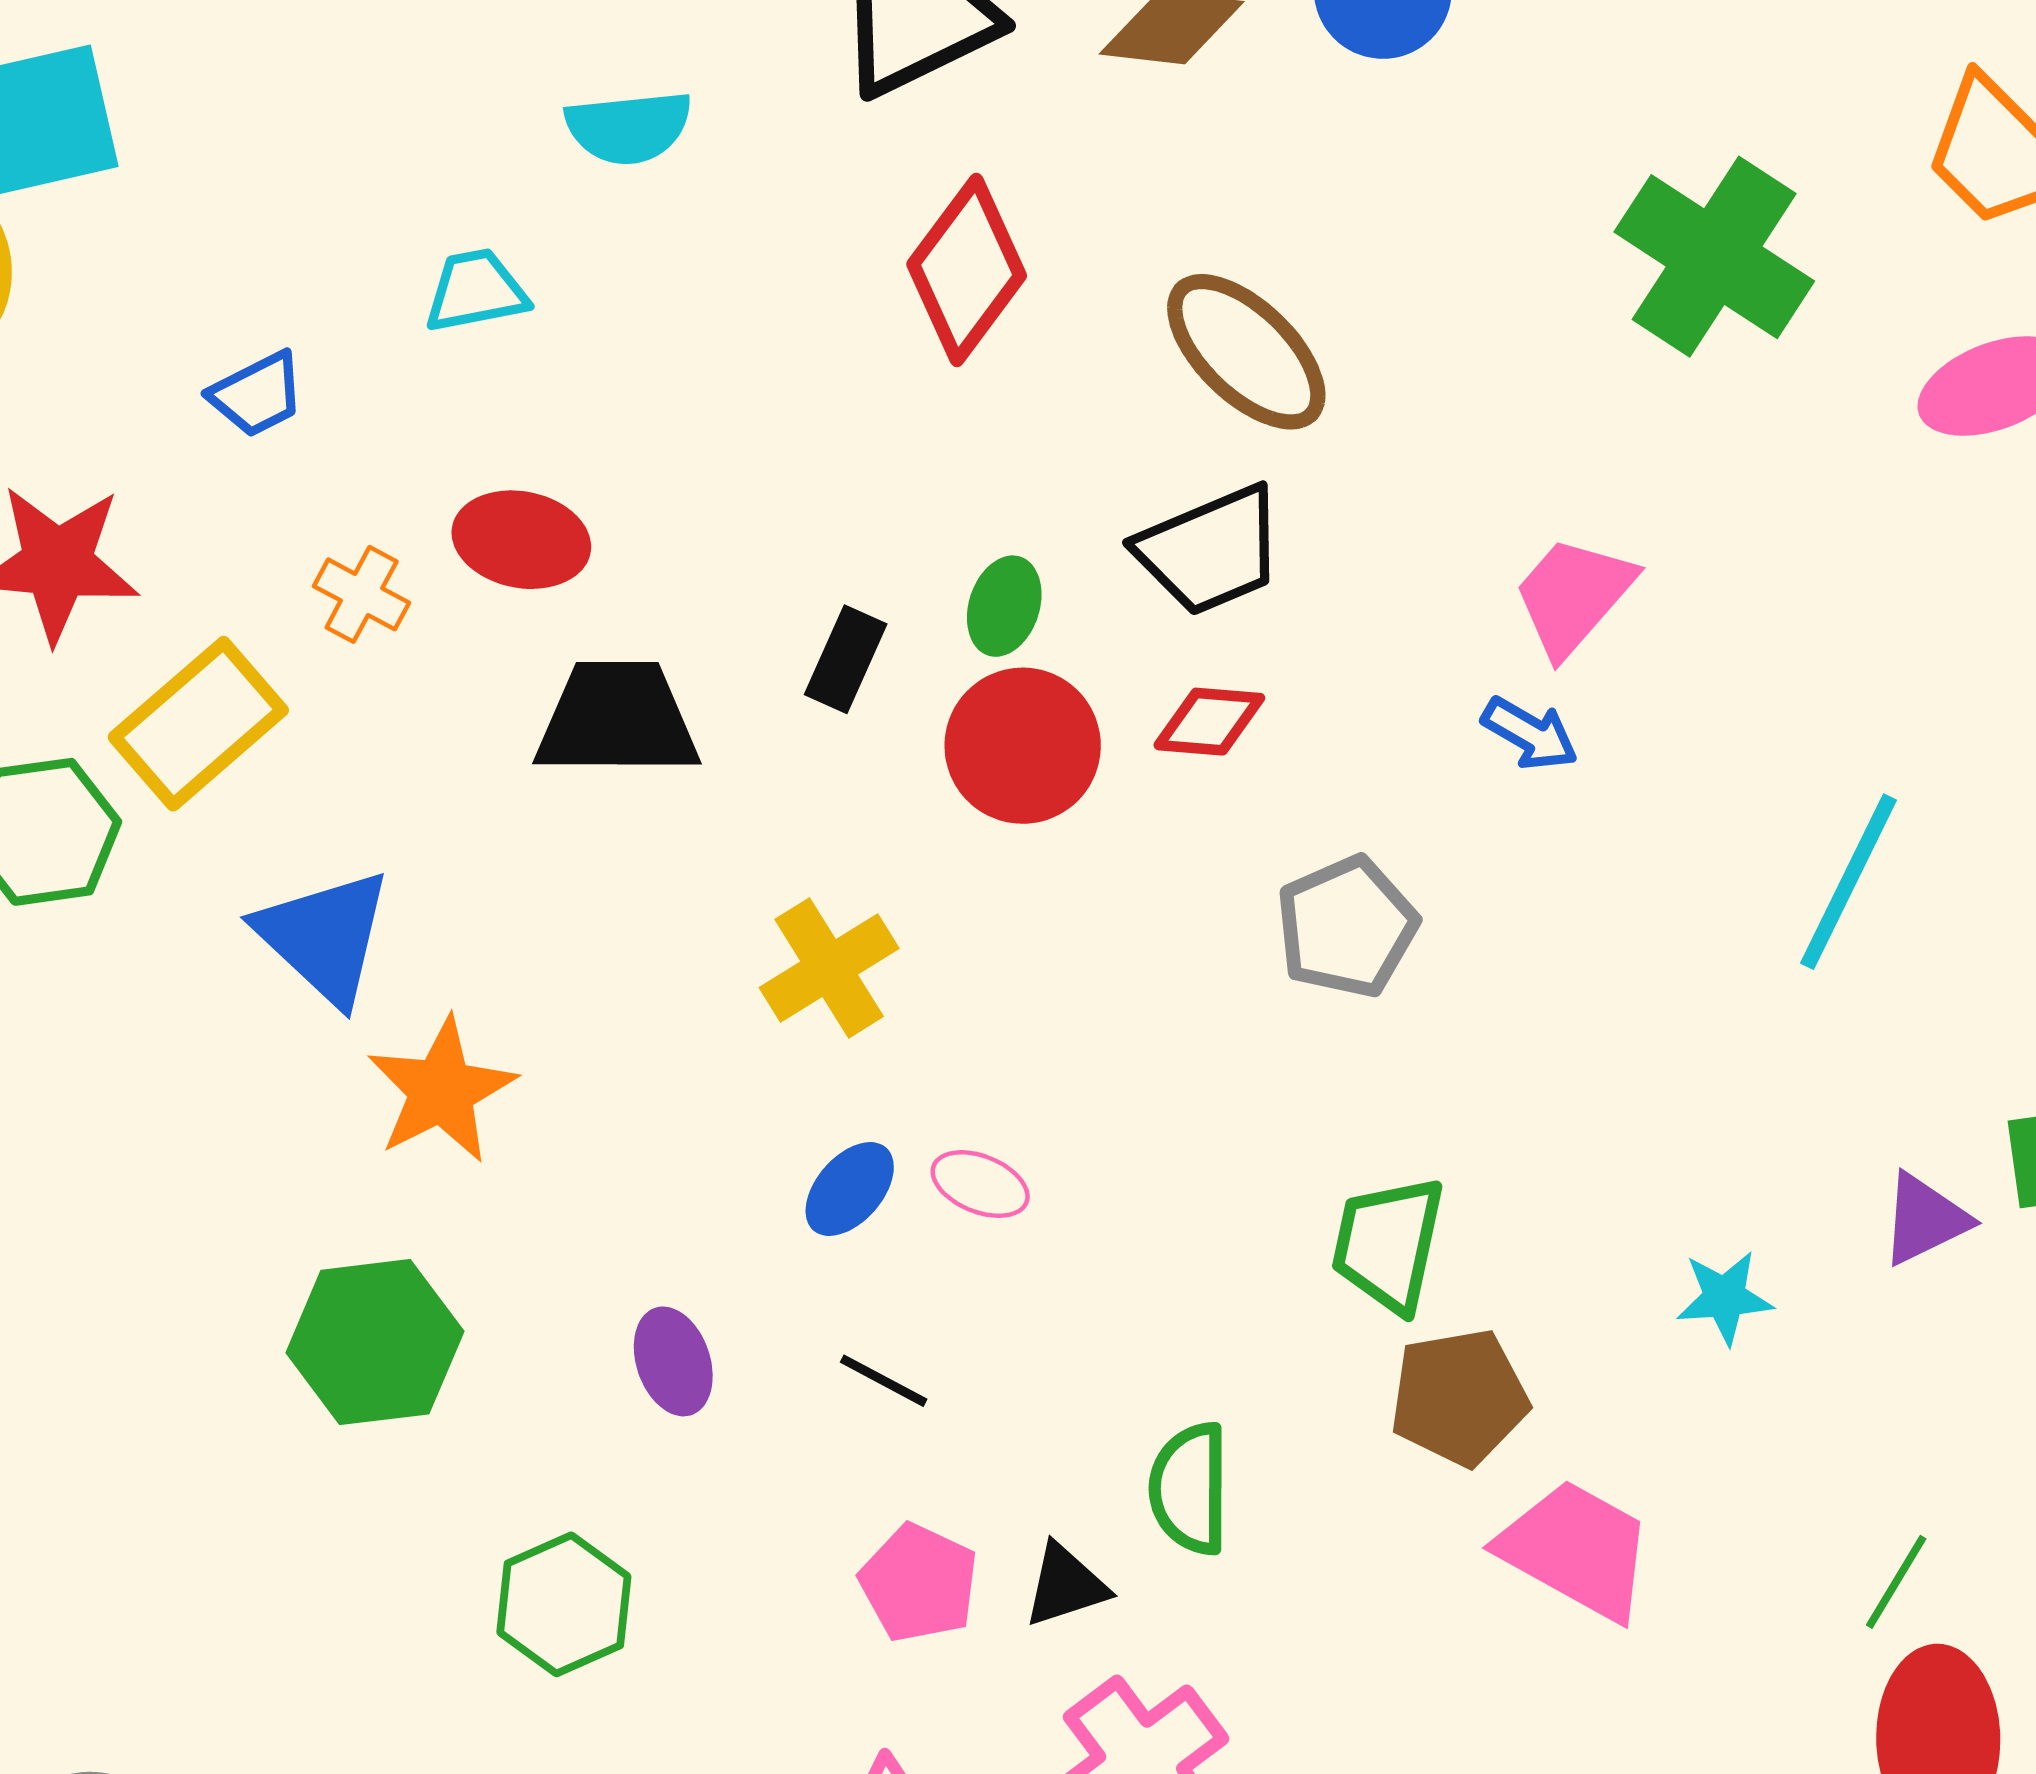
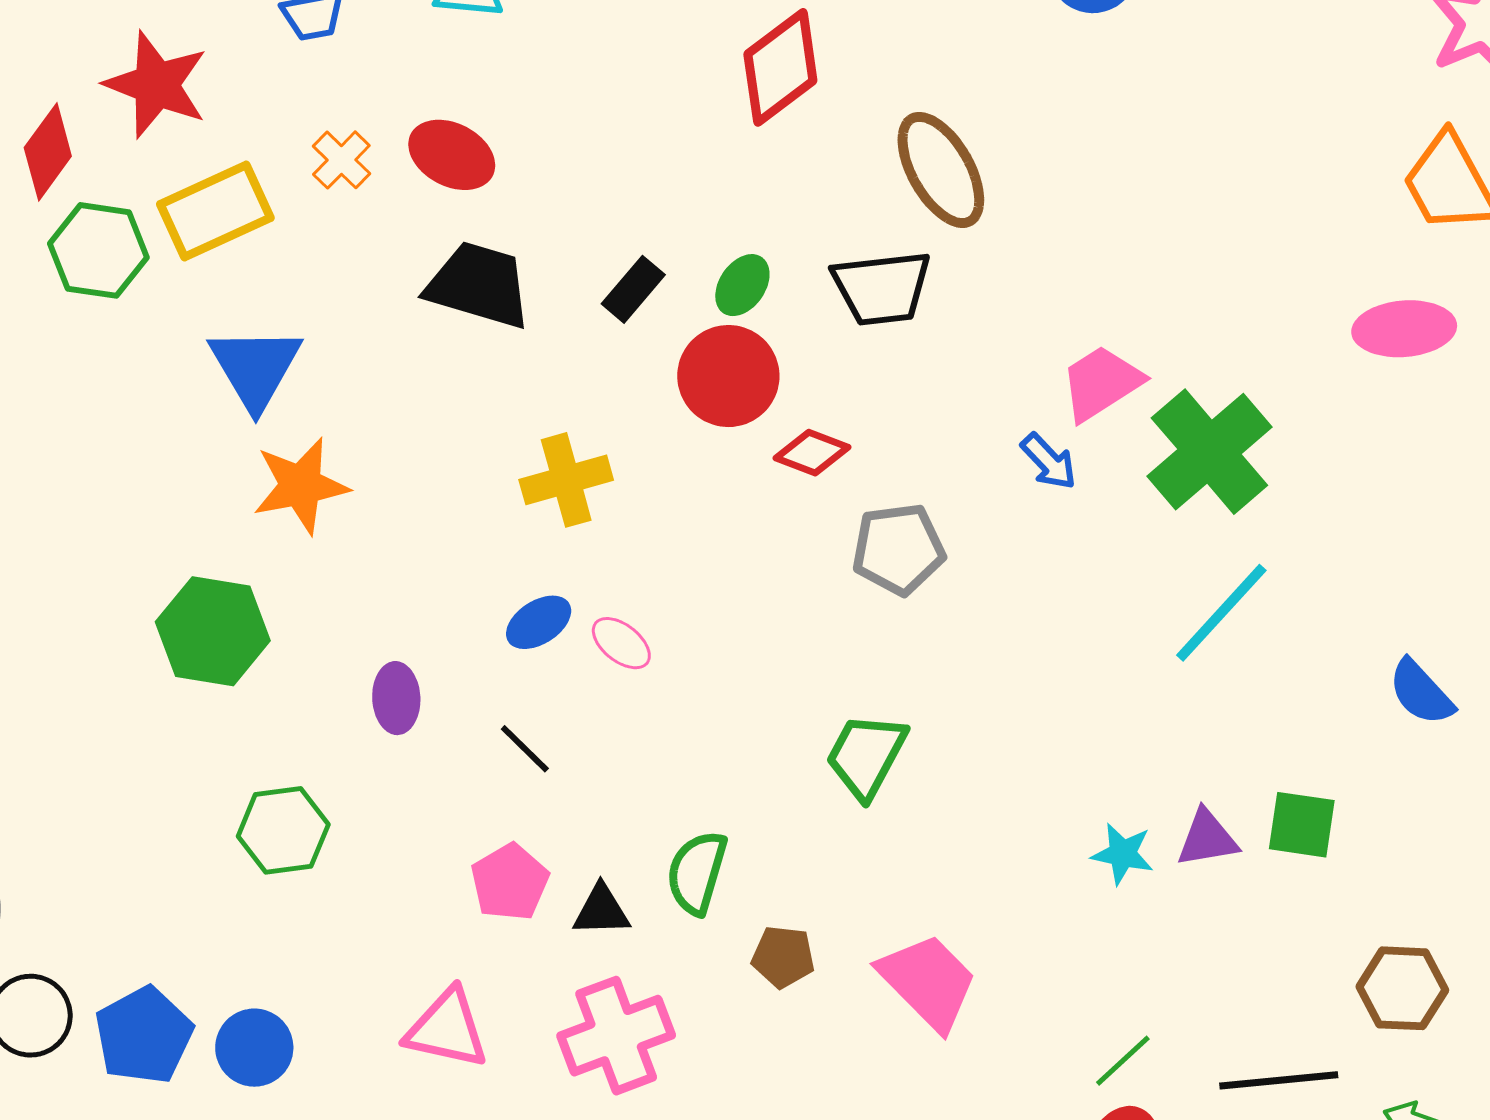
green cross: (1714, 257) -> (1209, 452), moved
red diamond: (1209, 722) -> (812, 453), moved
cyan star: (1725, 1297) -> (1123, 854), moved
brown pentagon: (1459, 1397) -> (783, 957), moved, size x0.7

